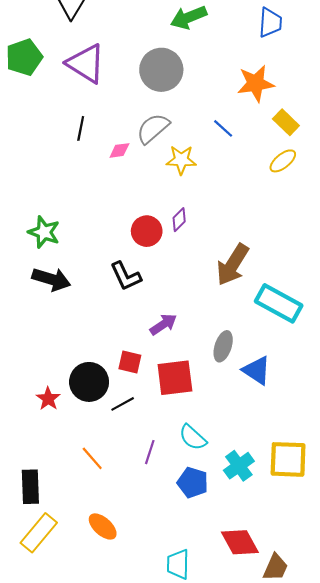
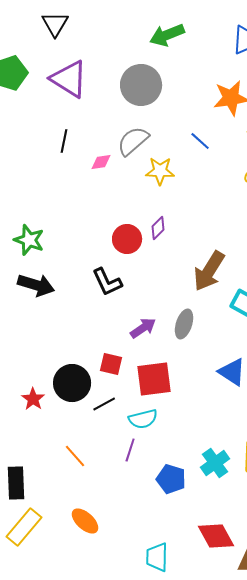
gray ellipse: (223, 346) -> (184, 324), moved
cyan semicircle: (193, 437) -> (143, 419), moved, turned -56

